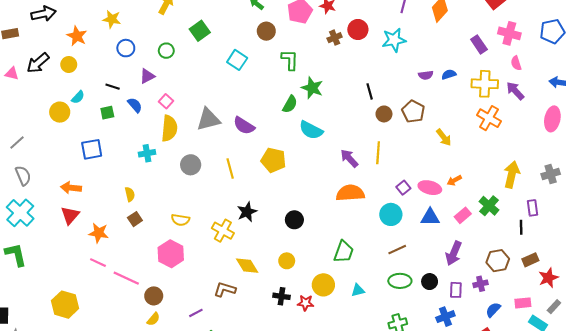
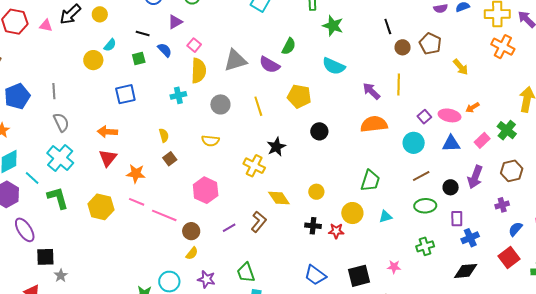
green semicircle: (290, 104) -> (289, 46), moved
gray line: (17, 143) -> (54, 91), turned -49
yellow semicircle: (180, 220) -> (210, 141), moved
black circle: (294, 220) -> (319, 131), moved
brown hexagon: (498, 261) -> (512, 171), moved
black circle: (430, 282) -> (451, 187), moved
brown L-shape: (225, 289) -> (259, 222), turned 115
purple rectangle: (456, 290) -> (457, 219), moved
yellow hexagon: (65, 305) -> (101, 207), moved
purple line: (196, 313) -> (229, 228), moved

